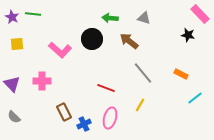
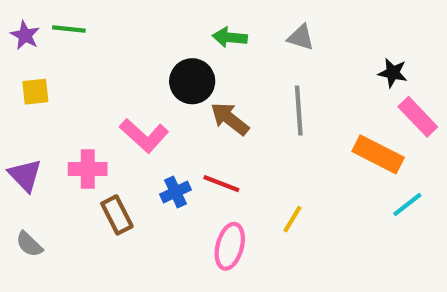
pink rectangle: (200, 14) -> (418, 117), moved
brown arrow: (129, 41) -> (230, 119), moved
pink L-shape: (60, 50) -> (144, 136), moved
gray line: (143, 73) -> (299, 110), moved, turned 35
orange rectangle: (181, 74) -> (378, 154), size x1.6
brown rectangle: (64, 112) -> (117, 215), moved
blue cross: (84, 124) -> (175, 192), moved

